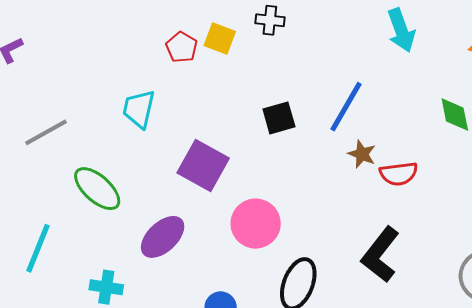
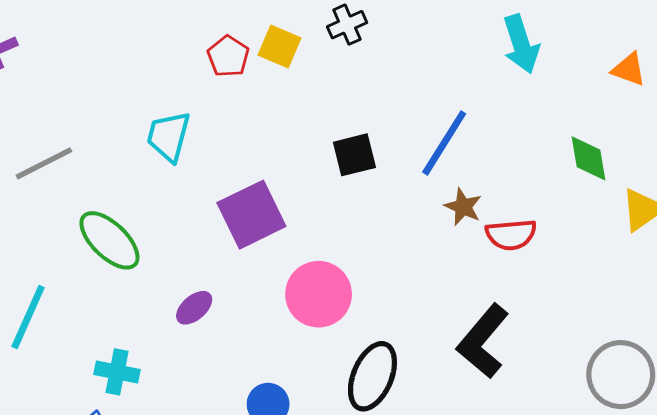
black cross: (270, 20) -> (347, 25), turned -32
purple square: (203, 165) -> (251, 215), turned 33
purple ellipse: (163, 237) -> (194, 308), size x0.6

